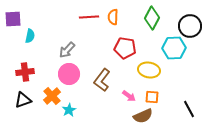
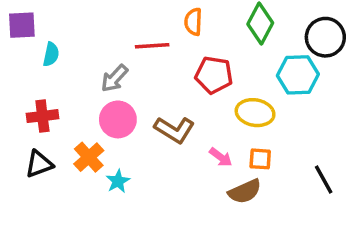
red line: (89, 17) -> (152, 46), moved
brown L-shape: (102, 80) -> (174, 130), turned -95

